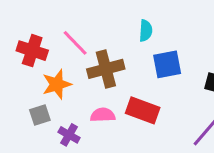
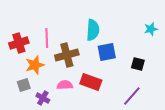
cyan semicircle: (146, 31) -> (93, 30), size x1.5
pink line: (75, 43) -> (47, 38), turned 42
red cross: (32, 51) -> (19, 43), turned -36

